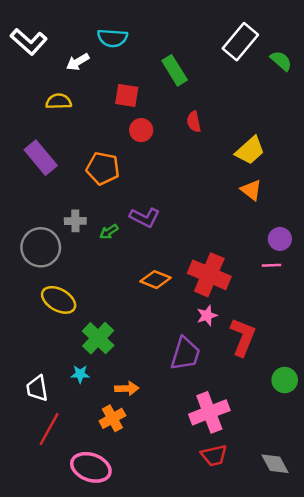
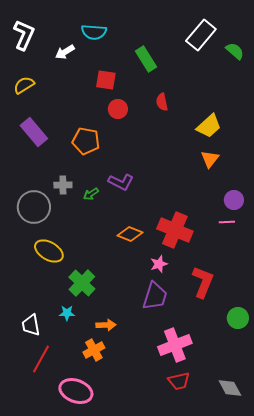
white L-shape: (29, 42) -> (24, 35), turned -108
yellow semicircle: (59, 101) -> (24, 85), moved, turned -30
orange triangle: (251, 190) -> (210, 159), turned 30
pink star: (207, 315) -> (159, 264), moved

